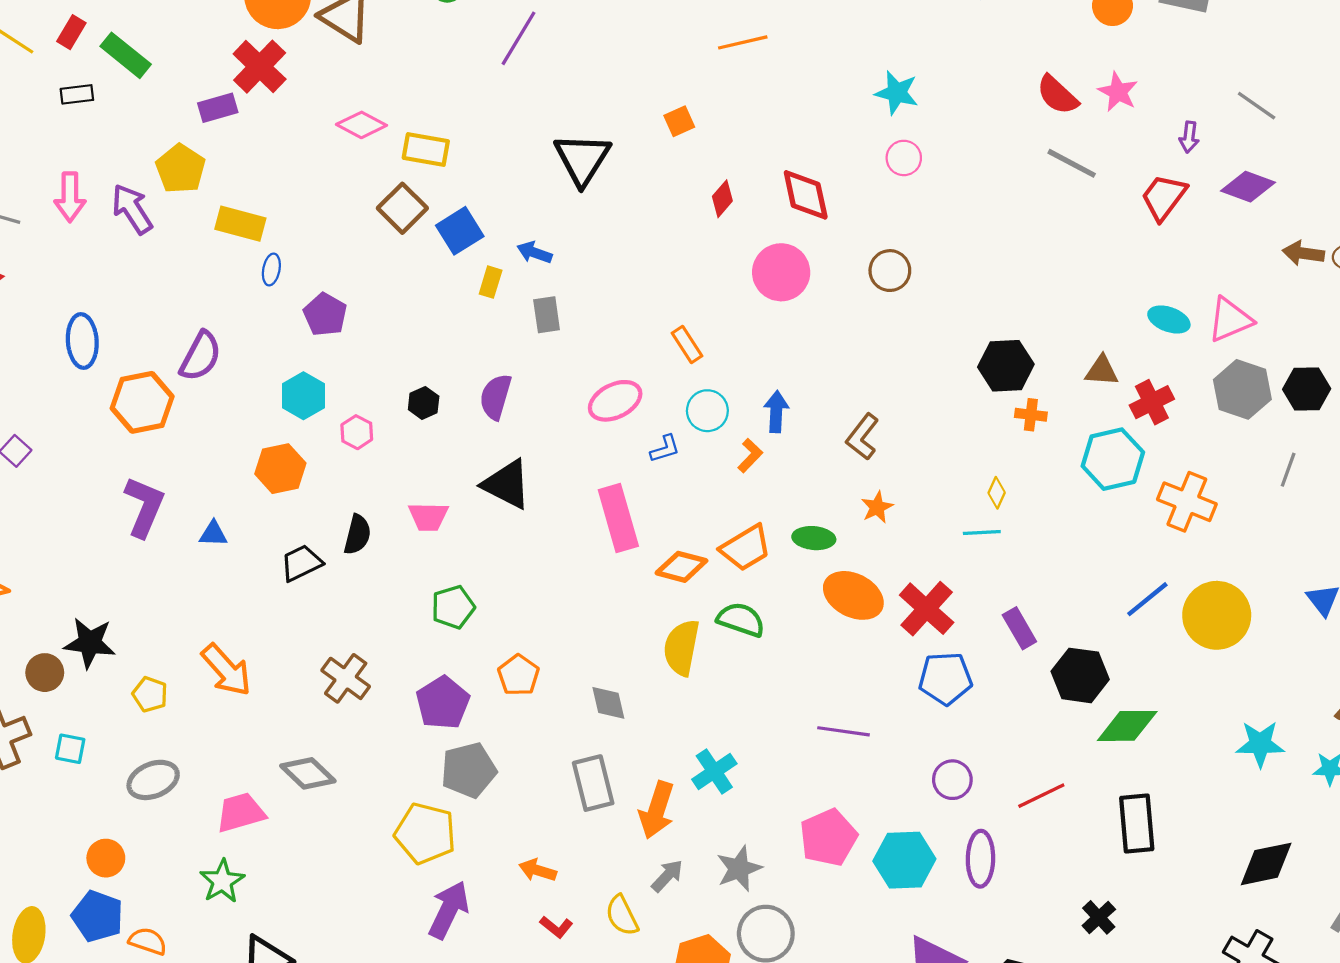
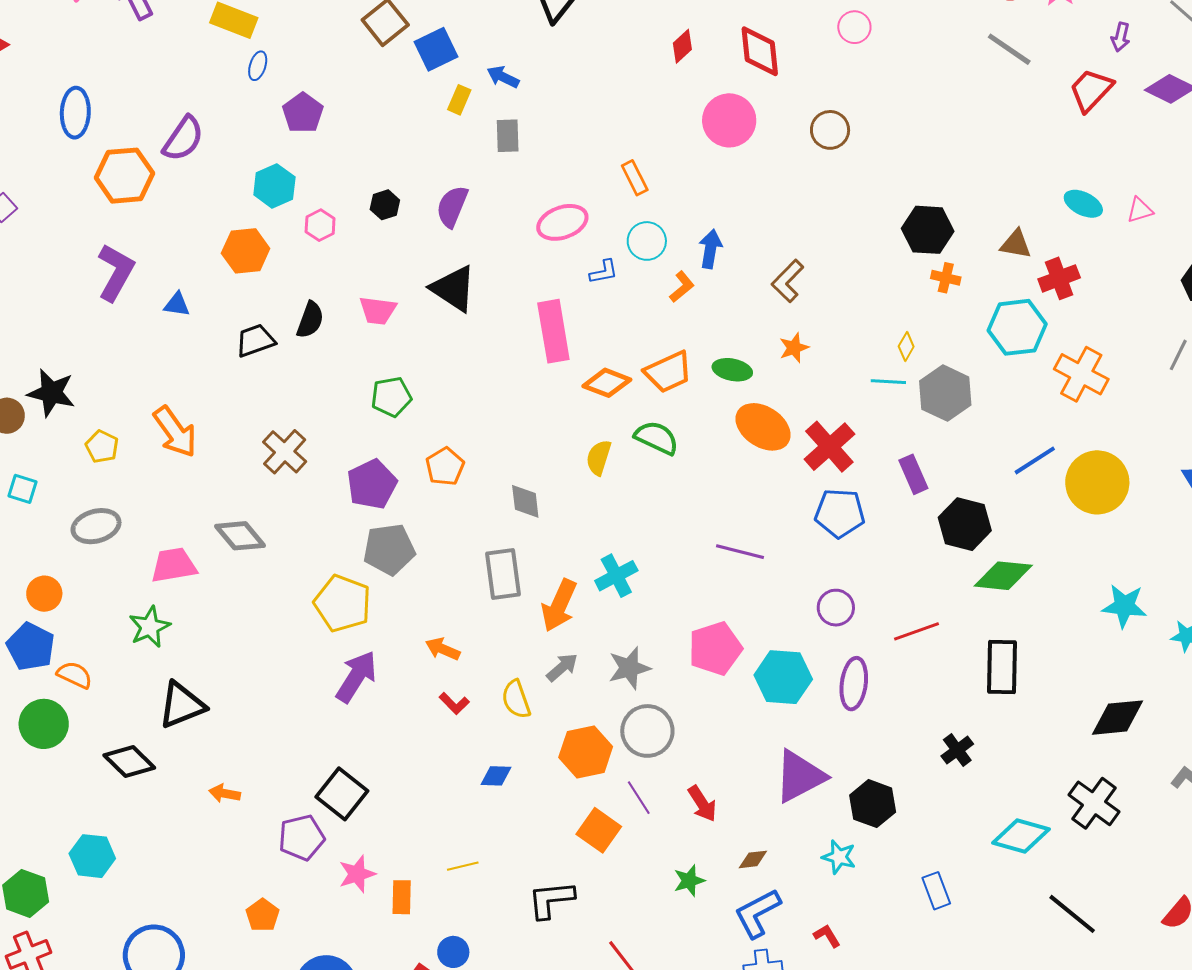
pink triangle: (1230, 320) -> (1140, 210), size x0.6
gray hexagon: (1242, 389) -> (945, 393), moved
yellow semicircle: (682, 648) -> (599, 458), size x0.7

